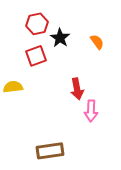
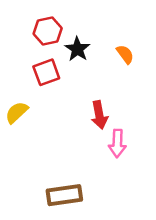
yellow semicircle: (13, 87) -> (17, 112), turned -36

